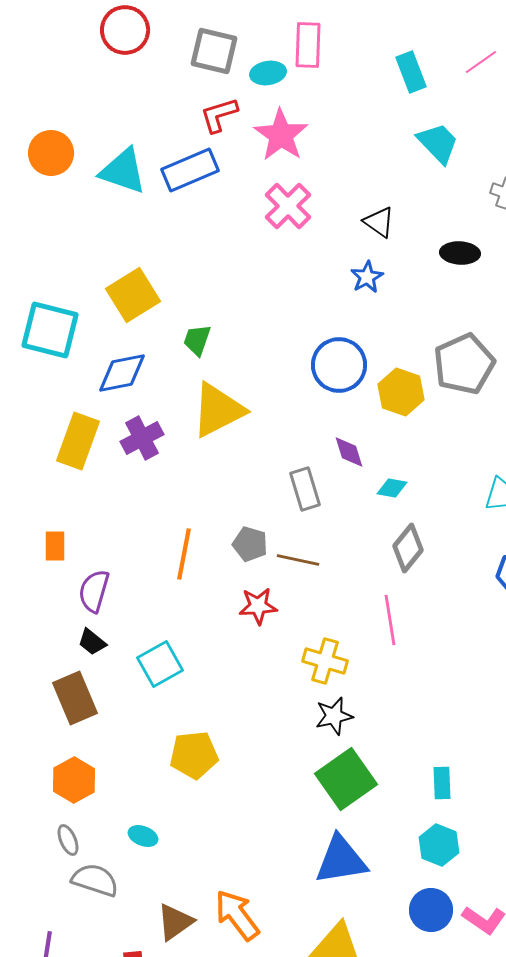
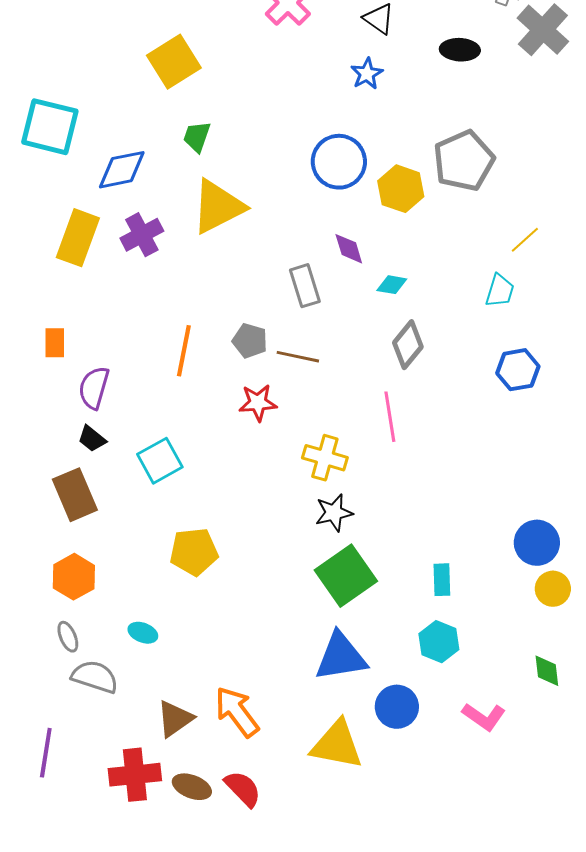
yellow square: (133, 295) -> (174, 62), moved
blue circle: (431, 910) -> (397, 707), moved

